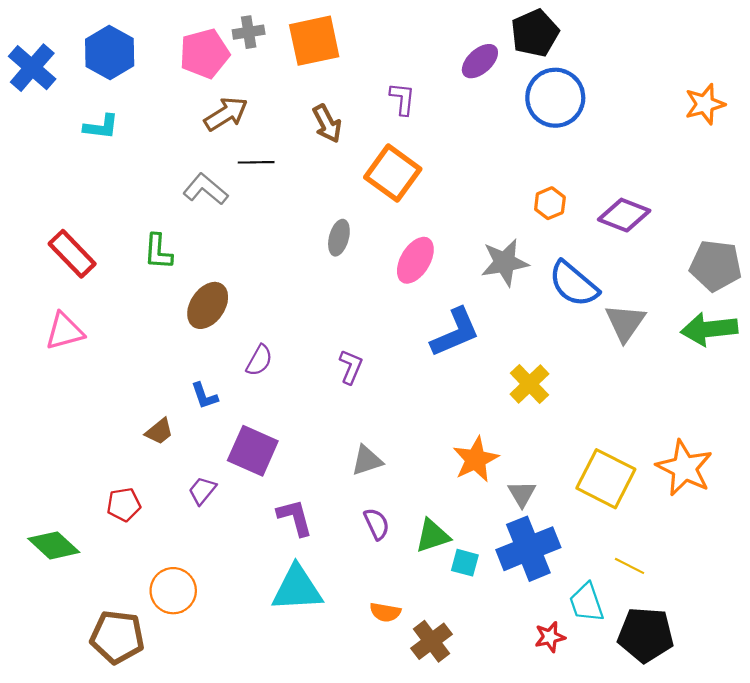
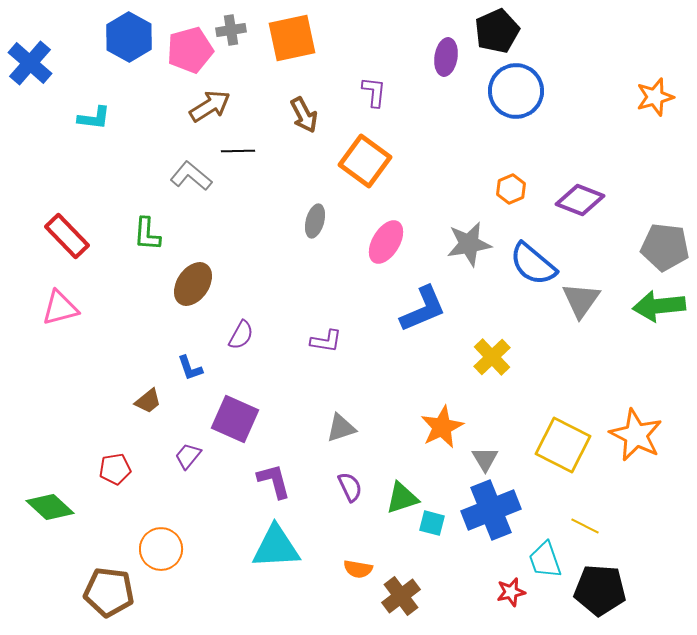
blue hexagon: (110, 53) -> (129, 37), moved
purple ellipse: (480, 61) -> (446, 57), turned -39
purple L-shape: (351, 367) -> (326, 341), turned 76

